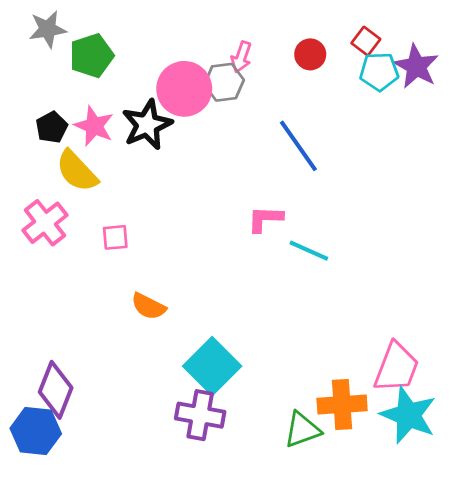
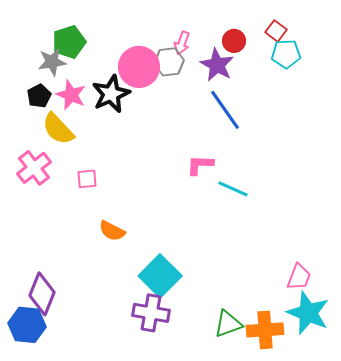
gray star: (48, 29) -> (52, 62), moved
purple star: (416, 66) -> (217, 65), moved
pink trapezoid: (396, 367) -> (299, 277), size x0.7
orange cross: (342, 404) -> (265, 330), moved

